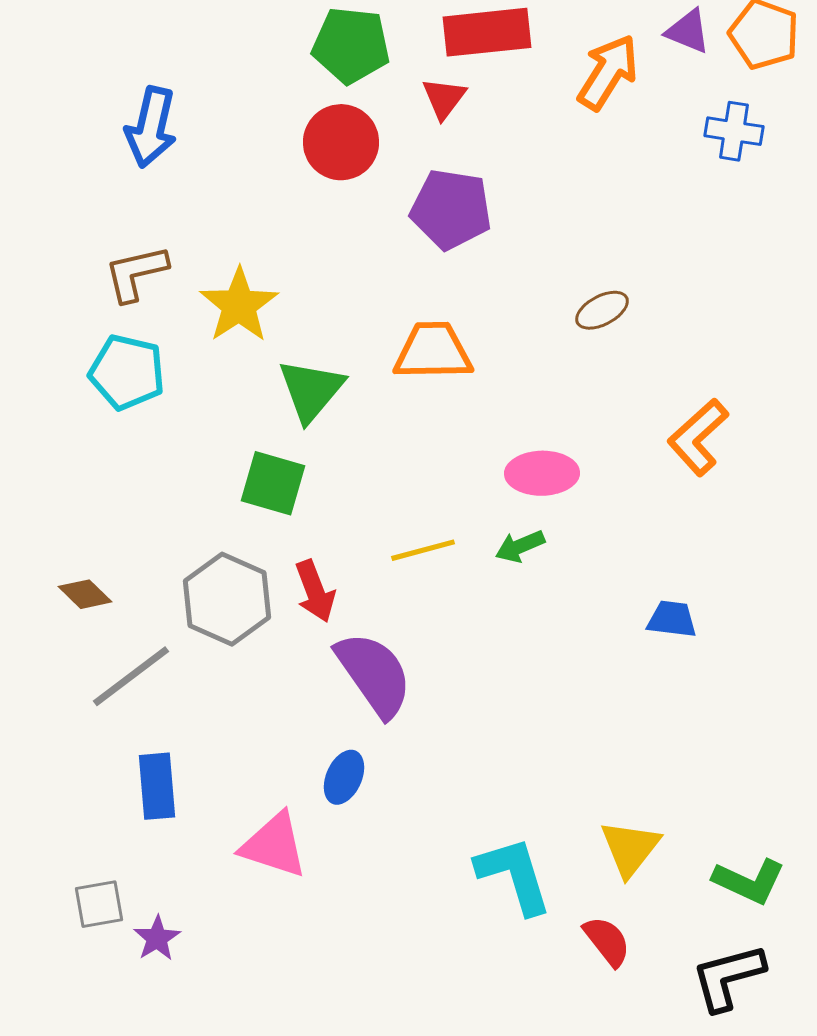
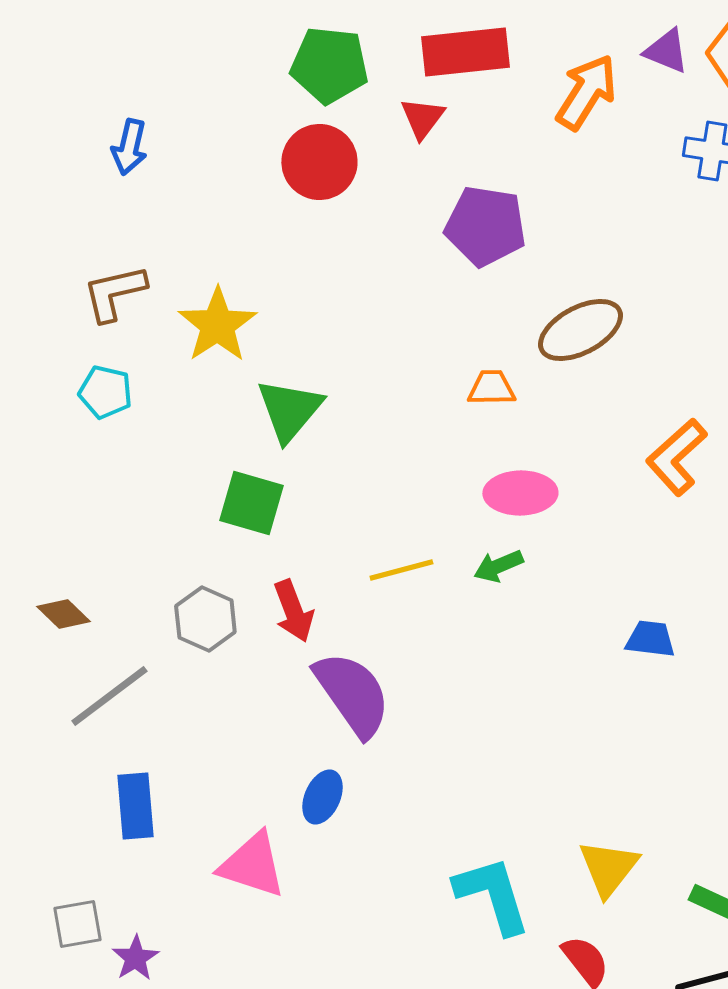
blue arrow: (151, 127) -> (129, 147), size x0.7
purple pentagon: (451, 209) -> (485, 226), moved
brown ellipse: (602, 310) -> (580, 330), size x1.6
orange trapezoid: (433, 351) -> (491, 388), moved, size x0.6
cyan pentagon: (127, 372) -> (105, 392), size x0.7
gray hexagon: (227, 599) -> (205, 619), size x0.7

